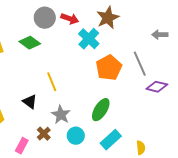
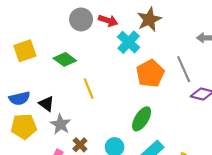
green diamond: (30, 43) -> (65, 59), moved
black triangle: (30, 102) -> (46, 104), moved
gray star: (61, 115) -> (61, 124), moved

